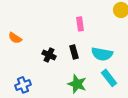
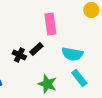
pink rectangle: (80, 24) -> (50, 24), size x1.5
black rectangle: (74, 52) -> (36, 49), moved, turned 64

